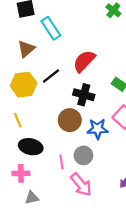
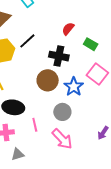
red semicircle: (84, 61) -> (68, 29), moved, size x0.6
blue star: (98, 129) -> (74, 87), turned -30
pink line: (61, 162) -> (35, 125), moved

